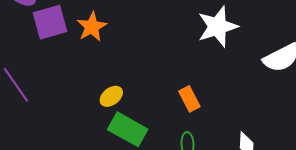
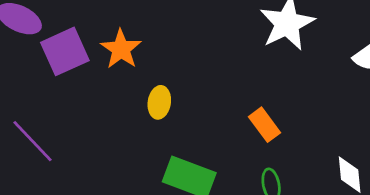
yellow ellipse: (111, 96) -> (159, 102), moved, turned -35

